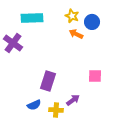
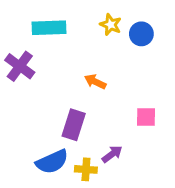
orange arrow: (76, 34) -> (95, 82), moved
blue semicircle: (34, 105) -> (52, 162), size x1.5

